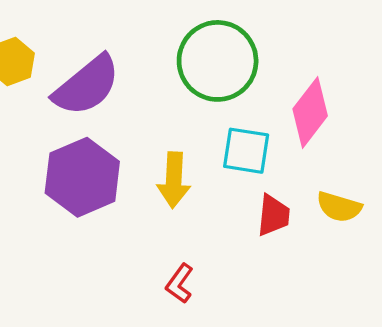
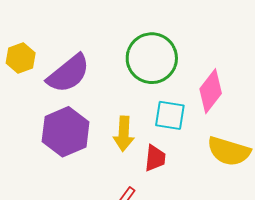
yellow semicircle: (339, 207) -> (229, 151), size x1.5
red trapezoid: (273, 215) -> (155, 158), moved

